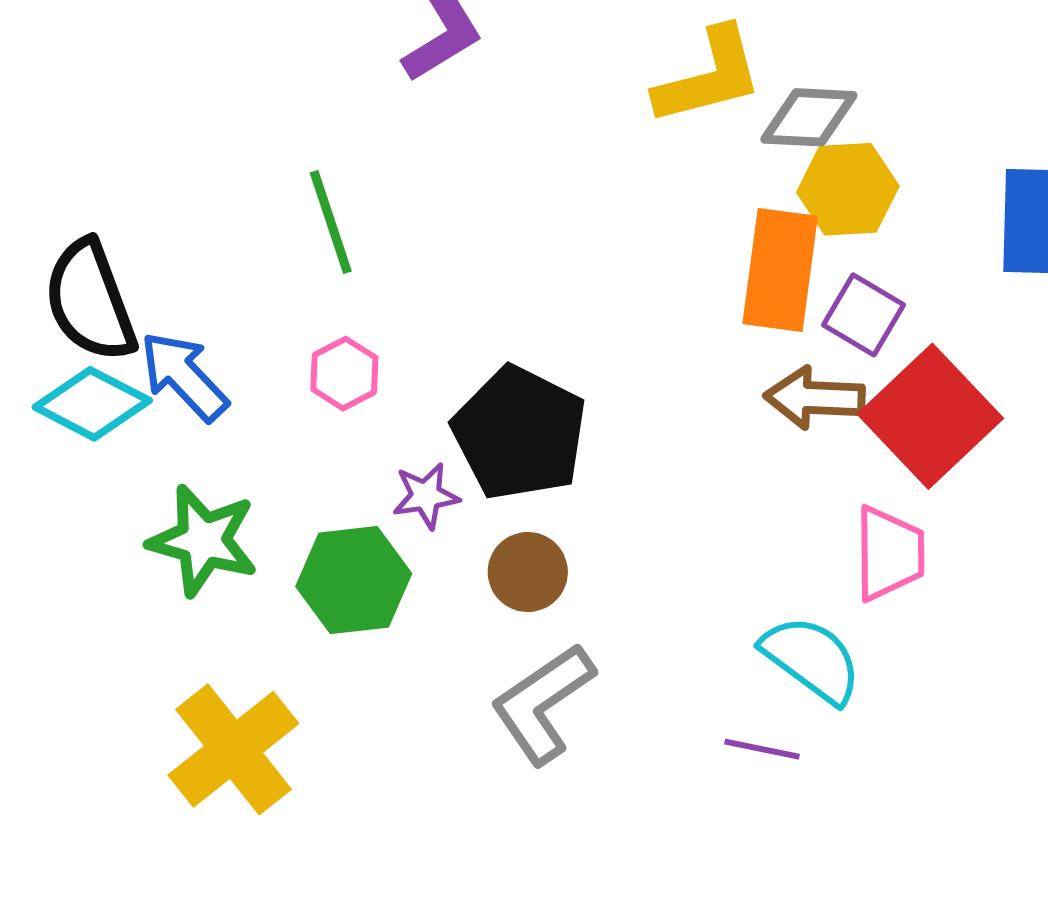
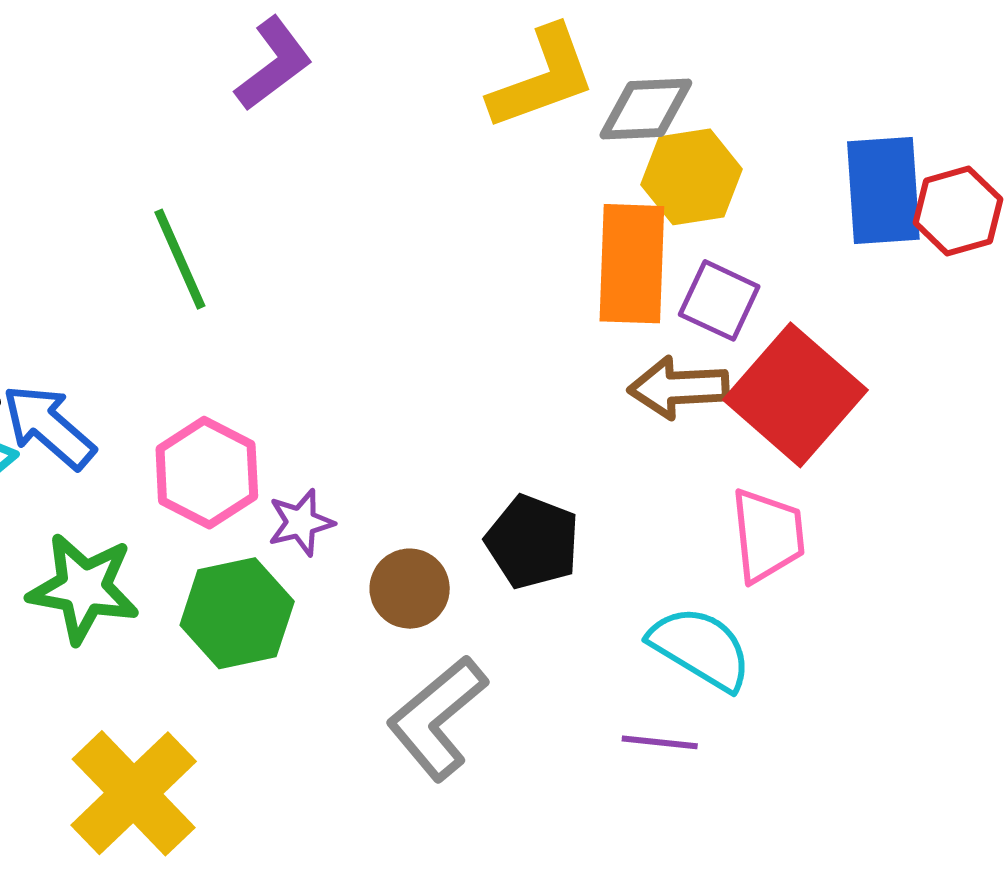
pink hexagon: (344, 374) -> (207, 473), moved, size x1.5
black pentagon: (520, 433) -> (533, 542), moved, size x0.7

